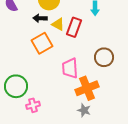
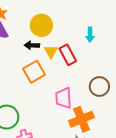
yellow triangle: (58, 24) -> (51, 52), turned 32
red rectangle: (74, 27) -> (68, 55), turned -48

